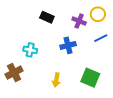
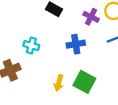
green square: (90, 78) -> (84, 82), moved

